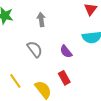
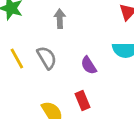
yellow line: (15, 81) -> (17, 58), moved

